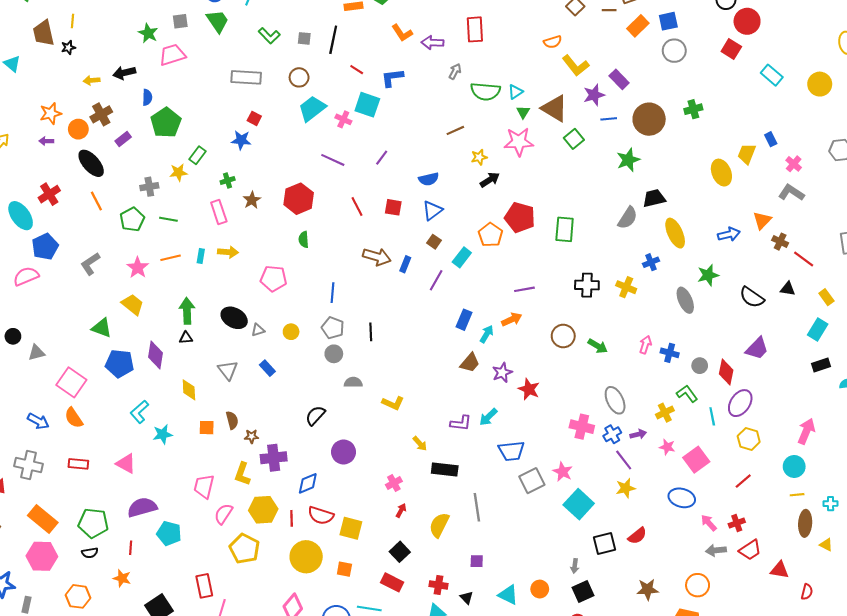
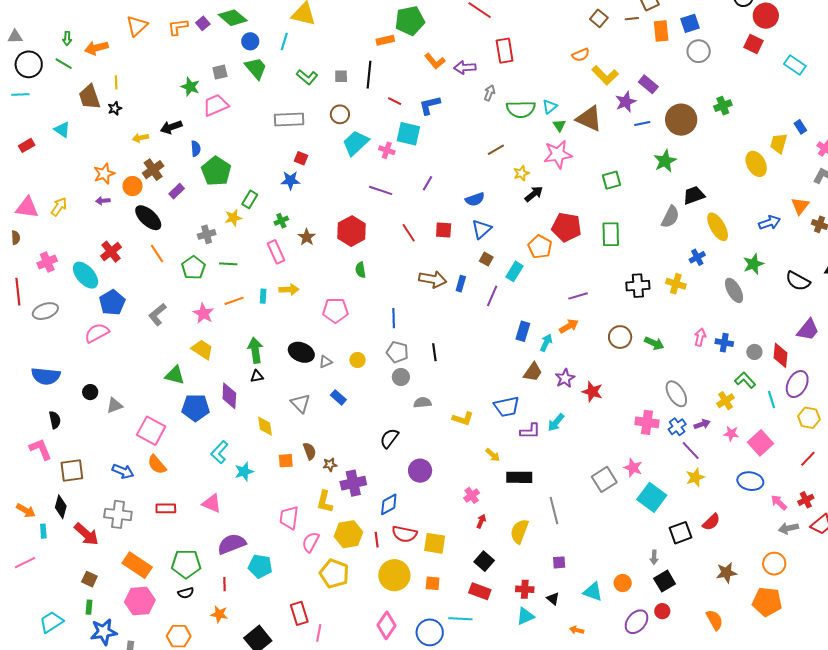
orange rectangle: (638, 26) -> (661, 31), turned -45
green square: (574, 139) -> (611, 180), moved, turned 30
blue trapezoid: (511, 451) -> (507, 407), moved

